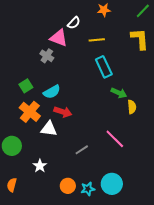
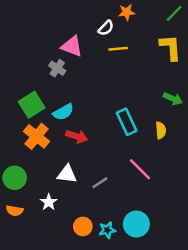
white semicircle: (74, 23) -> (106, 28), moved
cyan rectangle: (104, 67) -> (127, 122), moved
green square: (26, 86) -> (32, 105), size x1.5
green arrow: (119, 93) -> (173, 99), moved
white triangle: (49, 129) -> (67, 174), moved
orange semicircle: (12, 185) -> (15, 211), moved, turned -96

